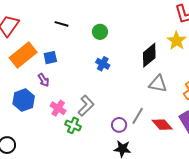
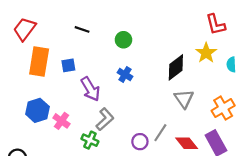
orange rectangle: (23, 55) -> (39, 61), turned -44
purple arrow: (44, 80) -> (90, 89), moved, size x1.6
gray triangle: (158, 84) -> (184, 99), turned 42
pink cross: (58, 108) -> (61, 121), moved

